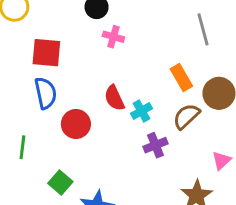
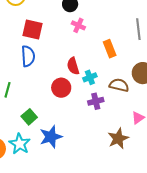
orange rectangle: (181, 77) -> (110, 49), moved
brown semicircle: (186, 116) -> (119, 85), turned 48
red circle: (76, 124) -> (61, 88), moved

